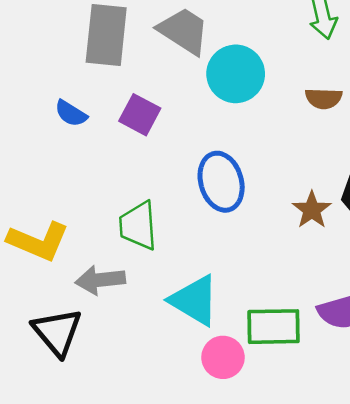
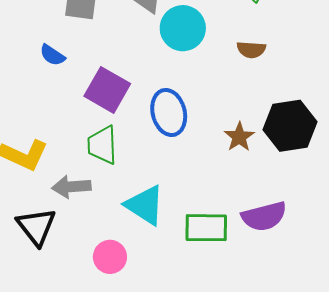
purple square: (140, 115) -> (107, 90), moved, size x1.4
pink circle: (223, 357) -> (110, 257), moved

